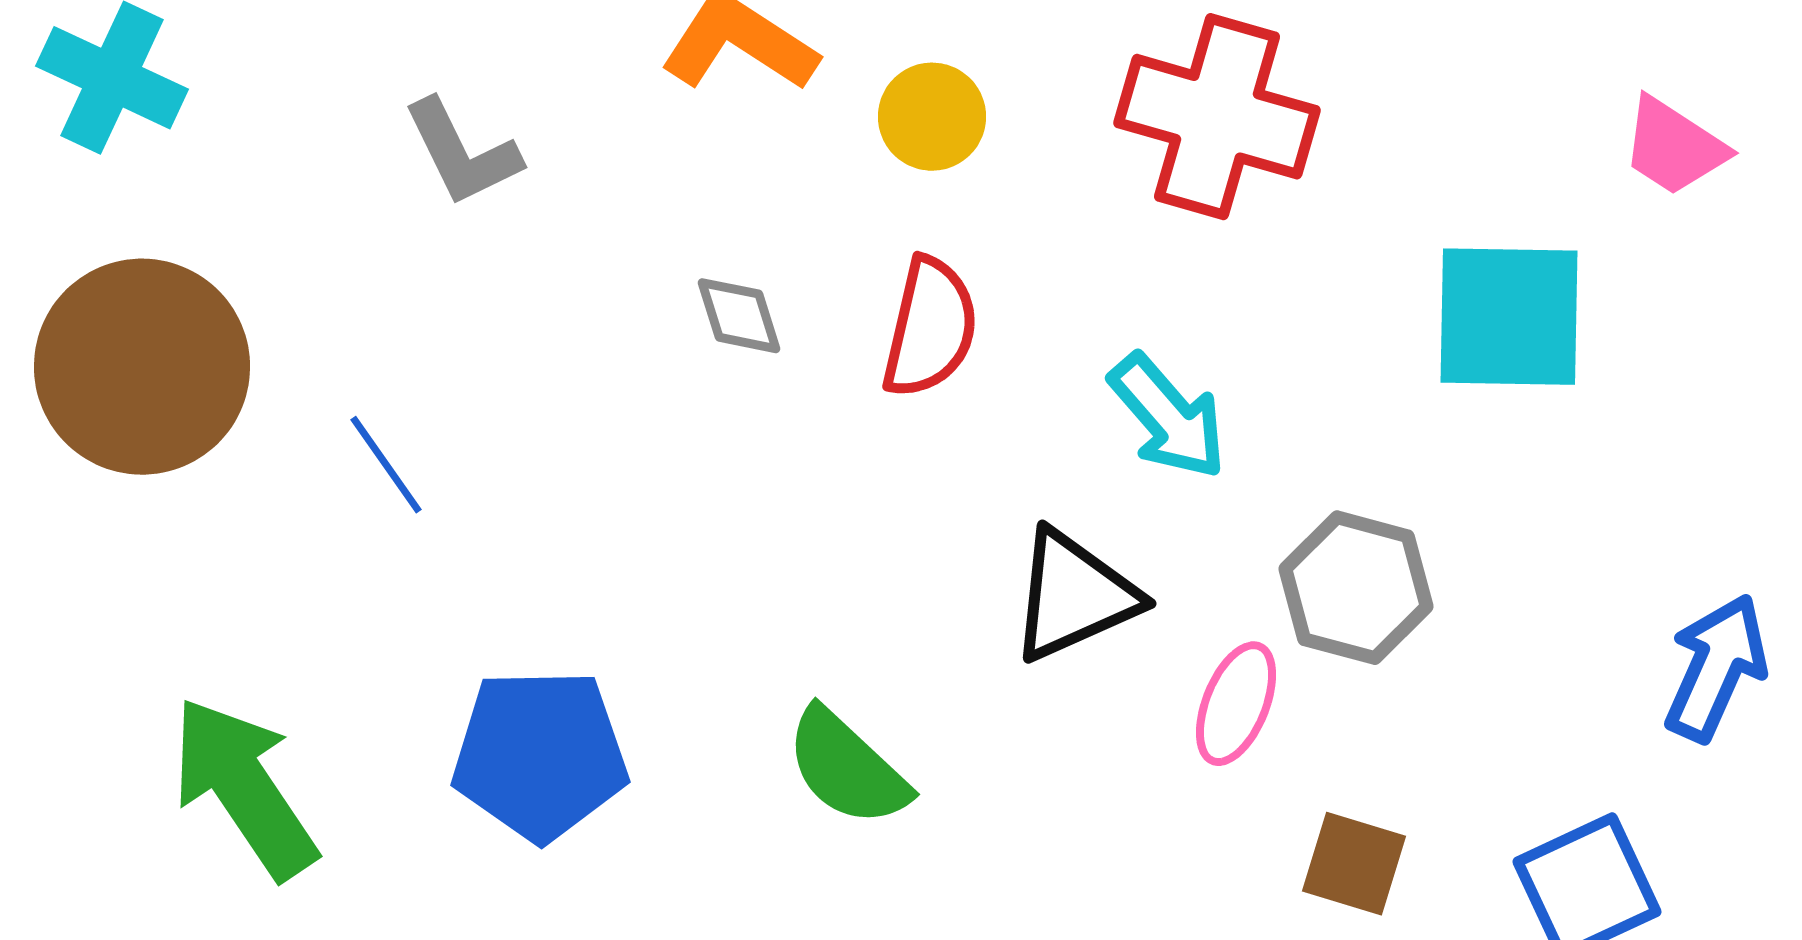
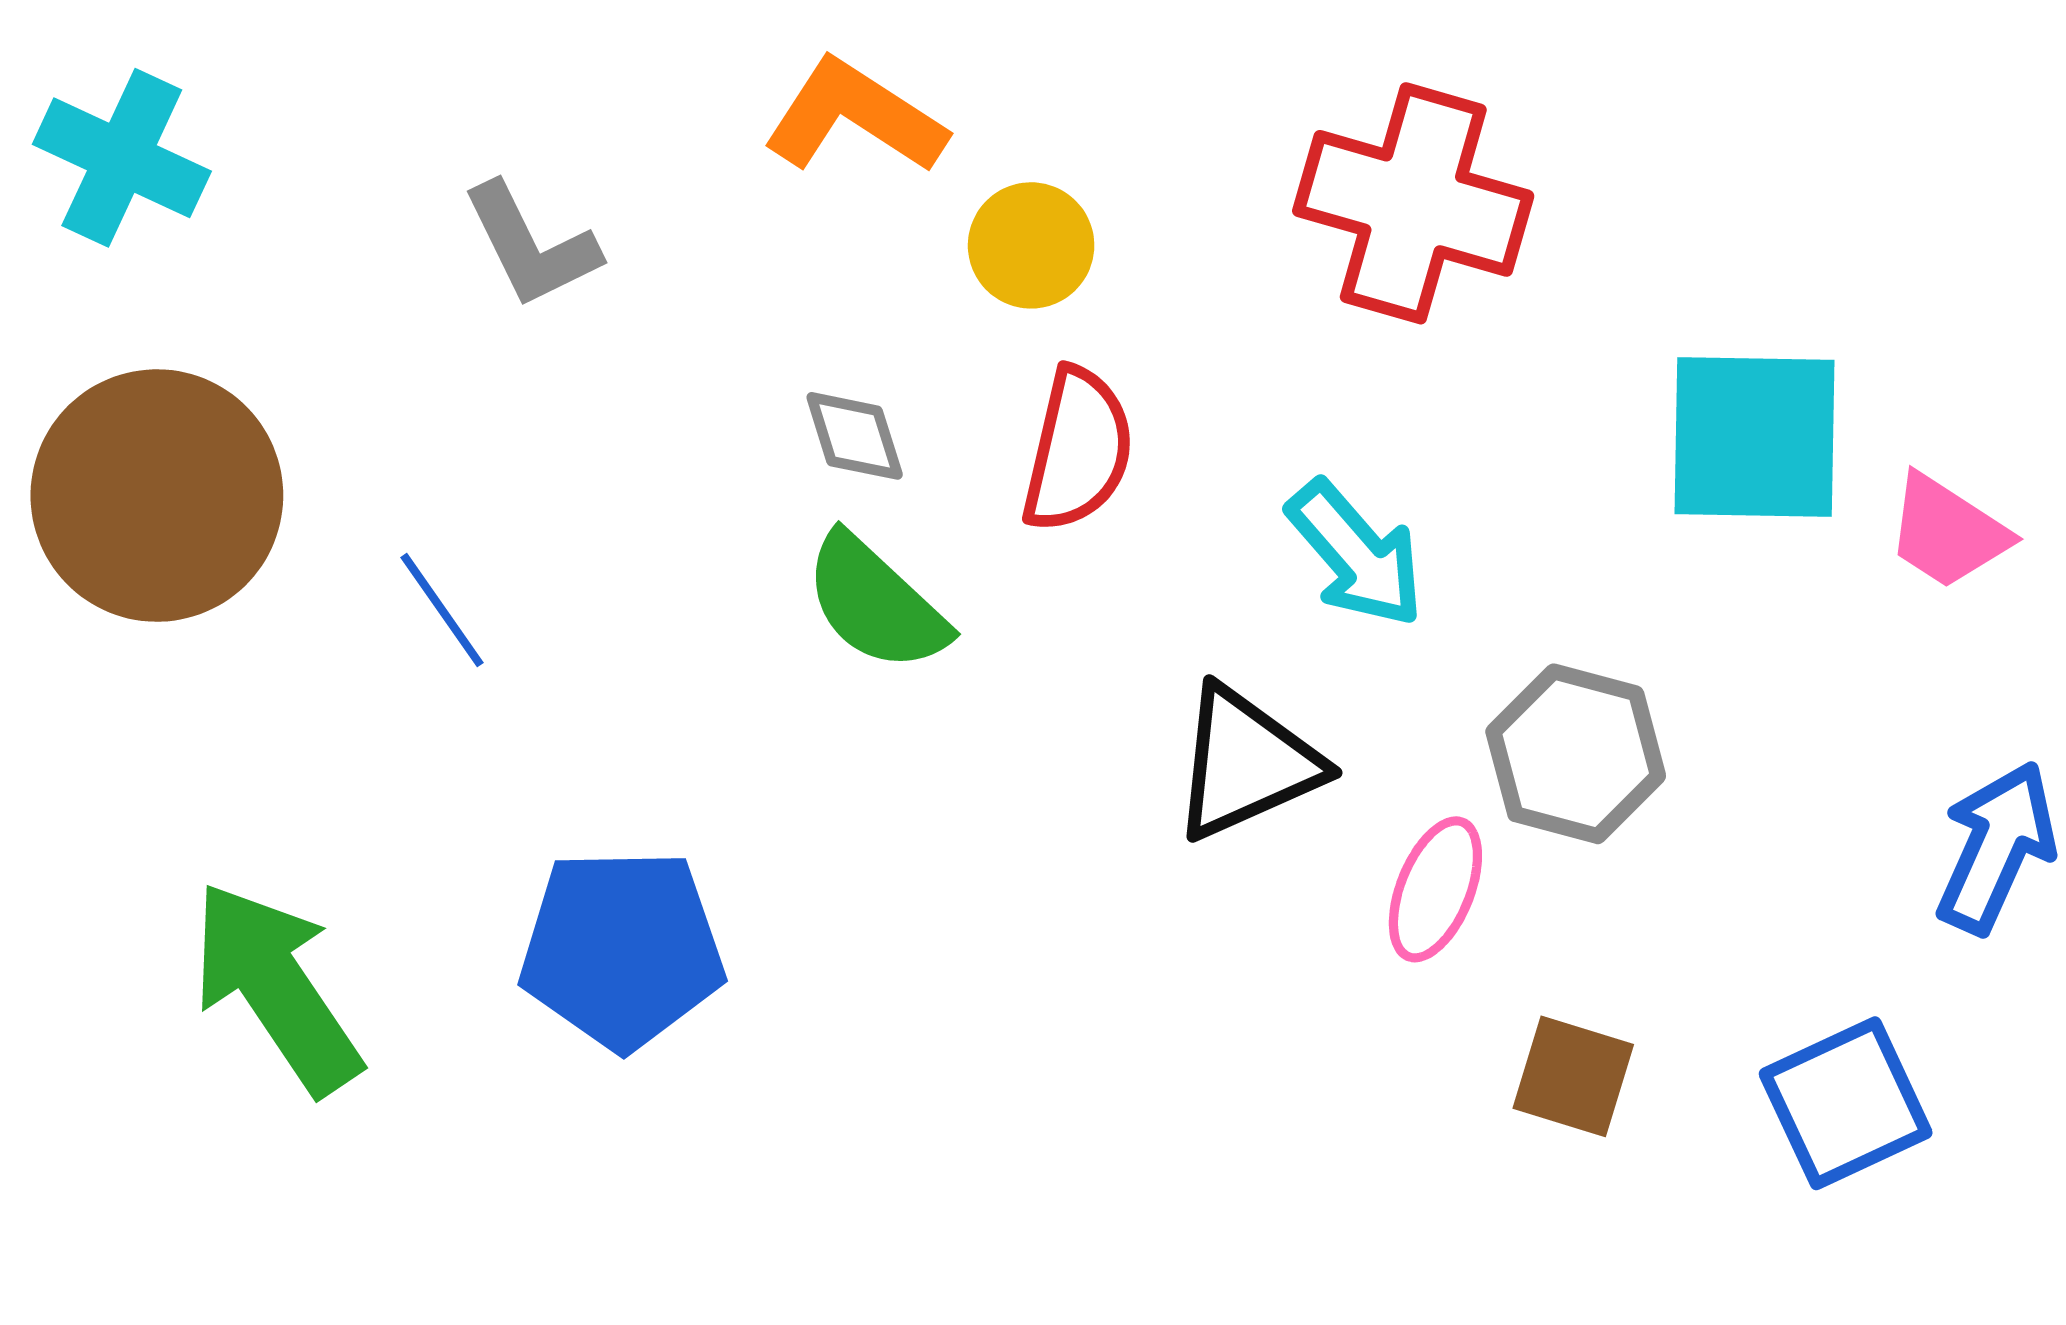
yellow circle: (932, 117) -> (1031, 245), moved
pink trapezoid: (1674, 147) -> (1947, 532), moved
green semicircle: (847, 768) -> (876, 603), moved

